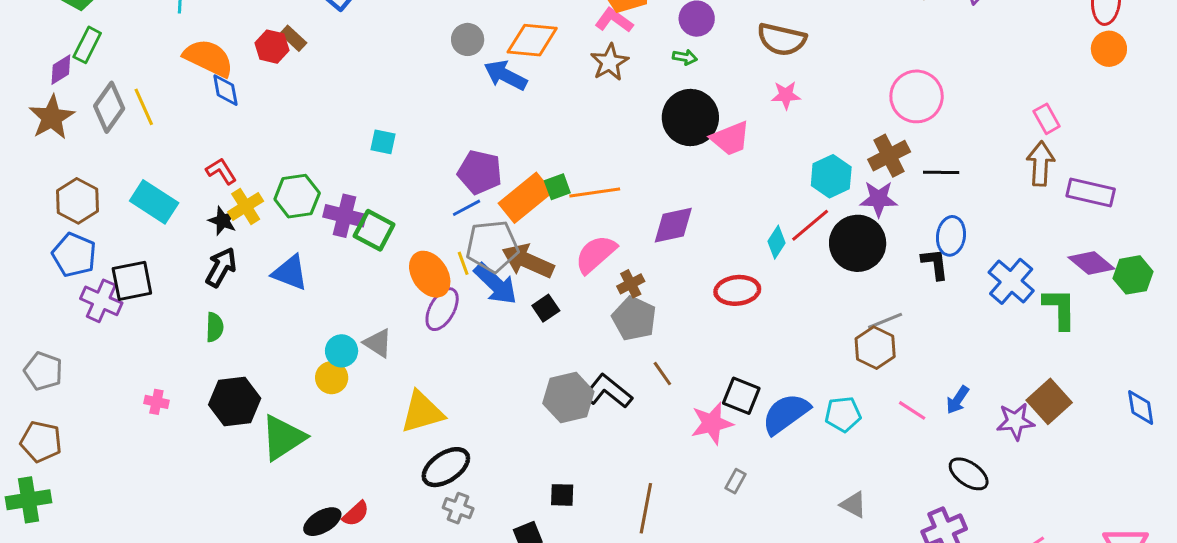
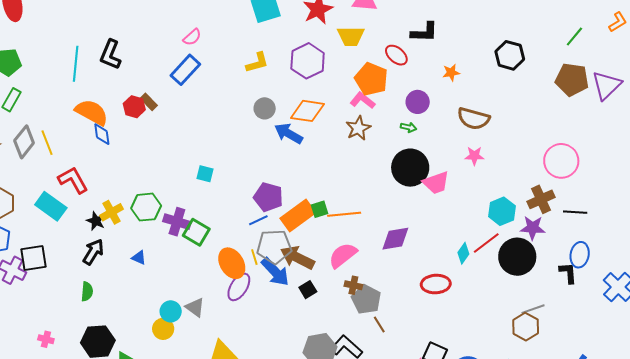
red L-shape: (221, 171) -> (73, 180), moved, size x1.5
blue triangle: (290, 273) -> (139, 258), size x0.6
brown cross: (631, 284) -> (353, 285), moved, turned 36
brown line: (662, 374) -> (379, 325), moved

